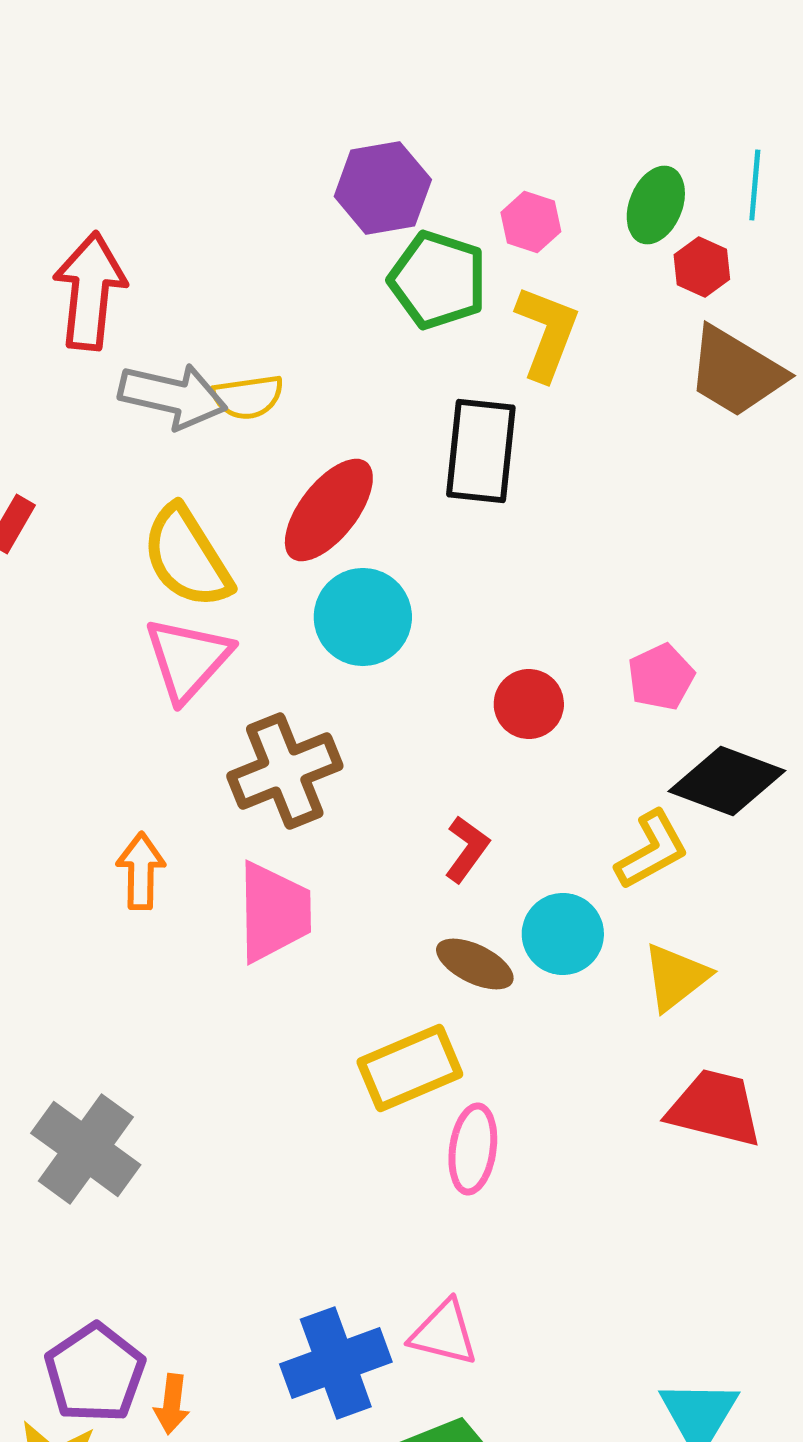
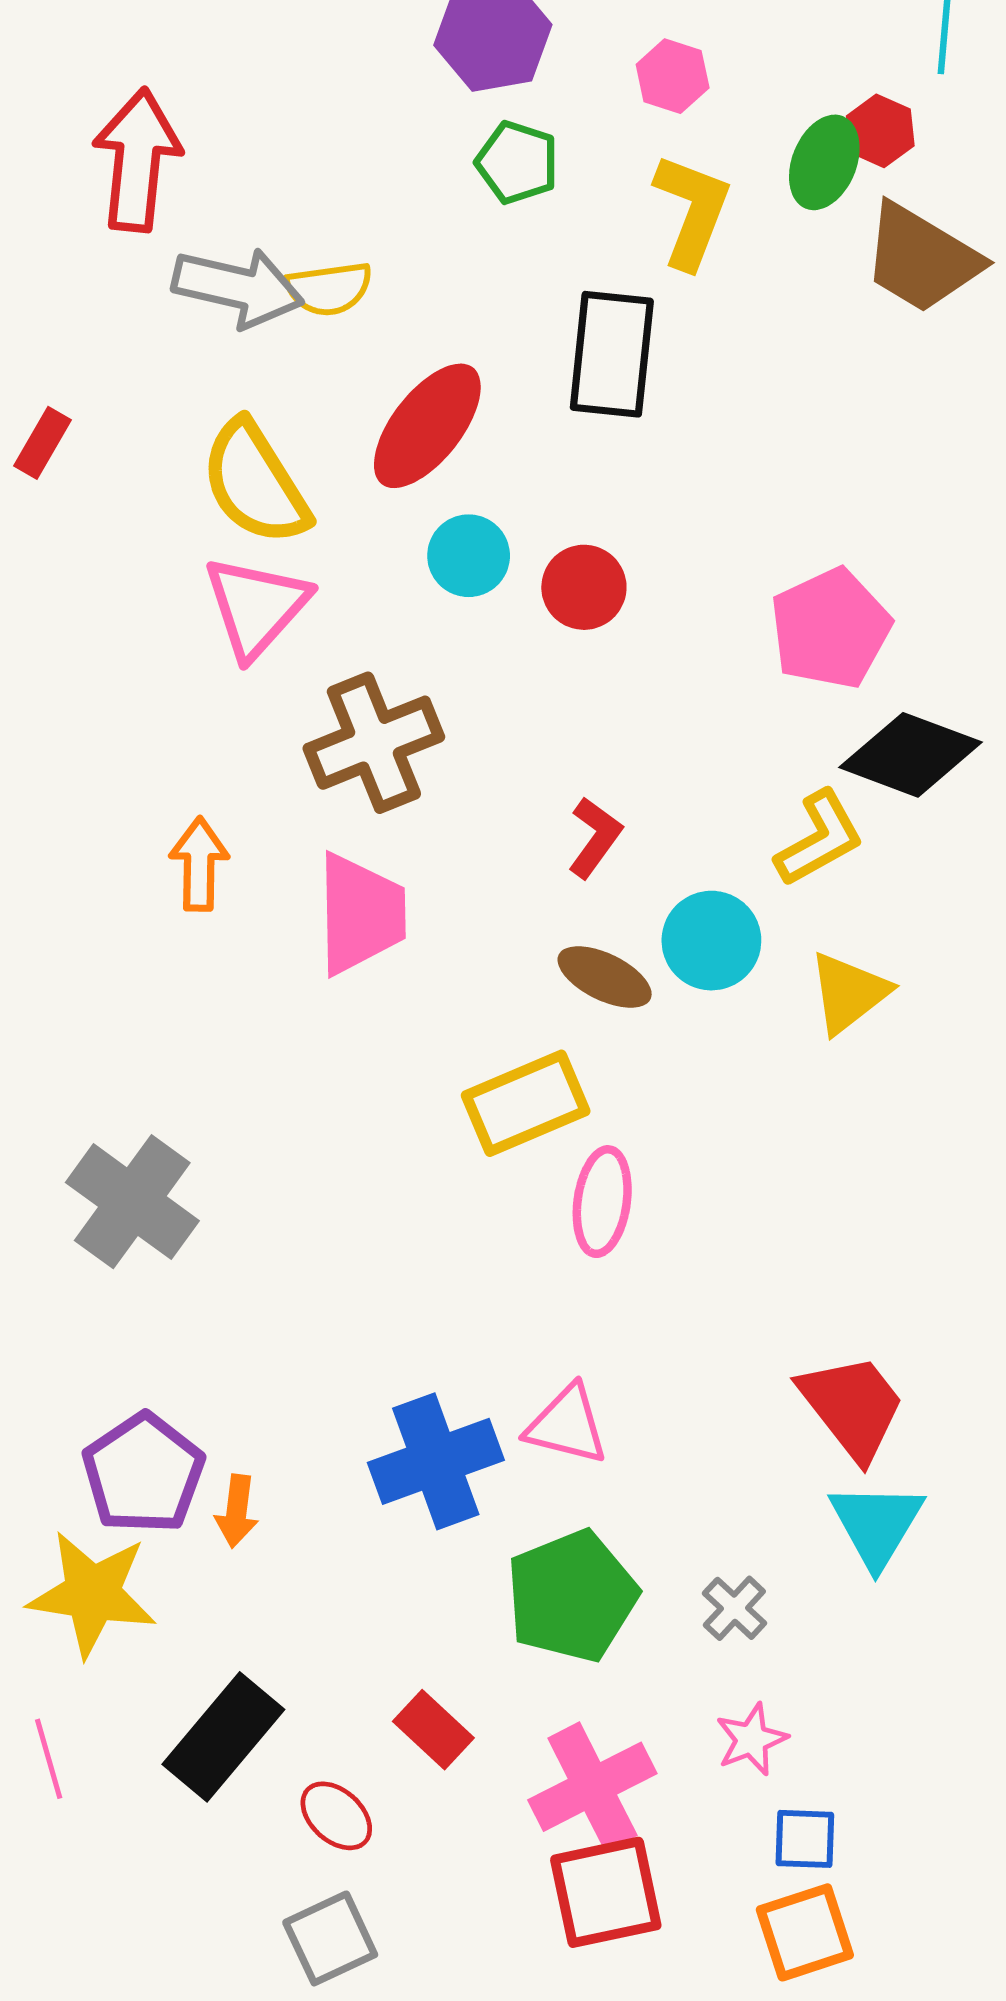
green ellipse: (656, 205) -> (824, 162), moved
green pentagon: (438, 280) -> (517, 162), moved, size x0.7
cyan circle: (363, 617) -> (469, 556), size x0.7
pink pentagon: (661, 677) -> (830, 629), size x1.5
red circle: (529, 704) -> (584, 587), moved
red trapezoid: (715, 1108) -> (852, 1407), moved, turned 38

